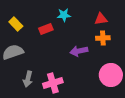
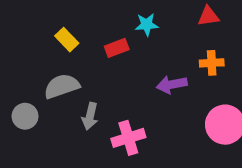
red triangle: (101, 19) -> (208, 16), moved
gray arrow: (28, 79) -> (90, 116), moved

